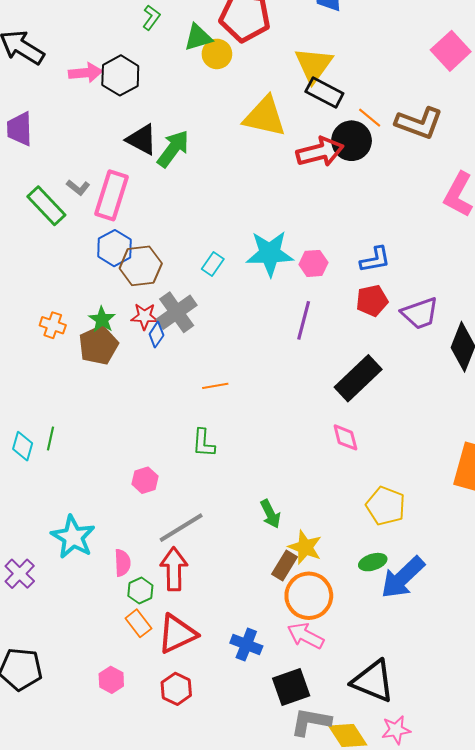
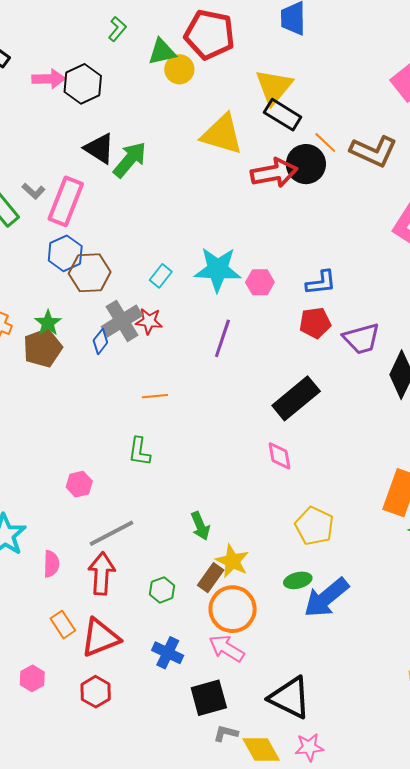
red star: (144, 316) -> (149, 321), moved
purple line: (304, 320) -> (222, 338), moved
green hexagon: (140, 591) -> (162, 590), moved
gray L-shape: (311, 722) -> (226, 733), size x0.6

